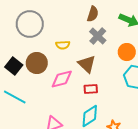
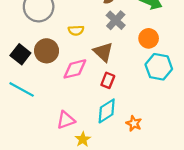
red rectangle: (91, 89) -> (108, 80), turned -64

